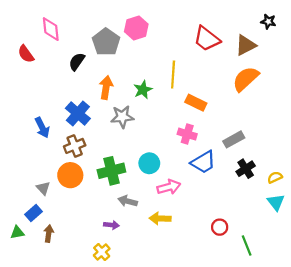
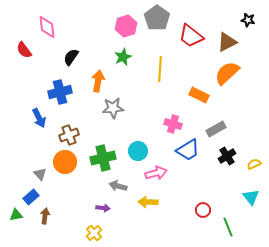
gray pentagon: (106, 42) -> (157, 18), moved
green star: (143, 90) -> (123, 57), moved
orange rectangle: (196, 103) -> (199, 95), moved
blue cross: (78, 113) -> (60, 92), moved, turned 35
cyan triangle: (276, 202) -> (251, 197), moved

